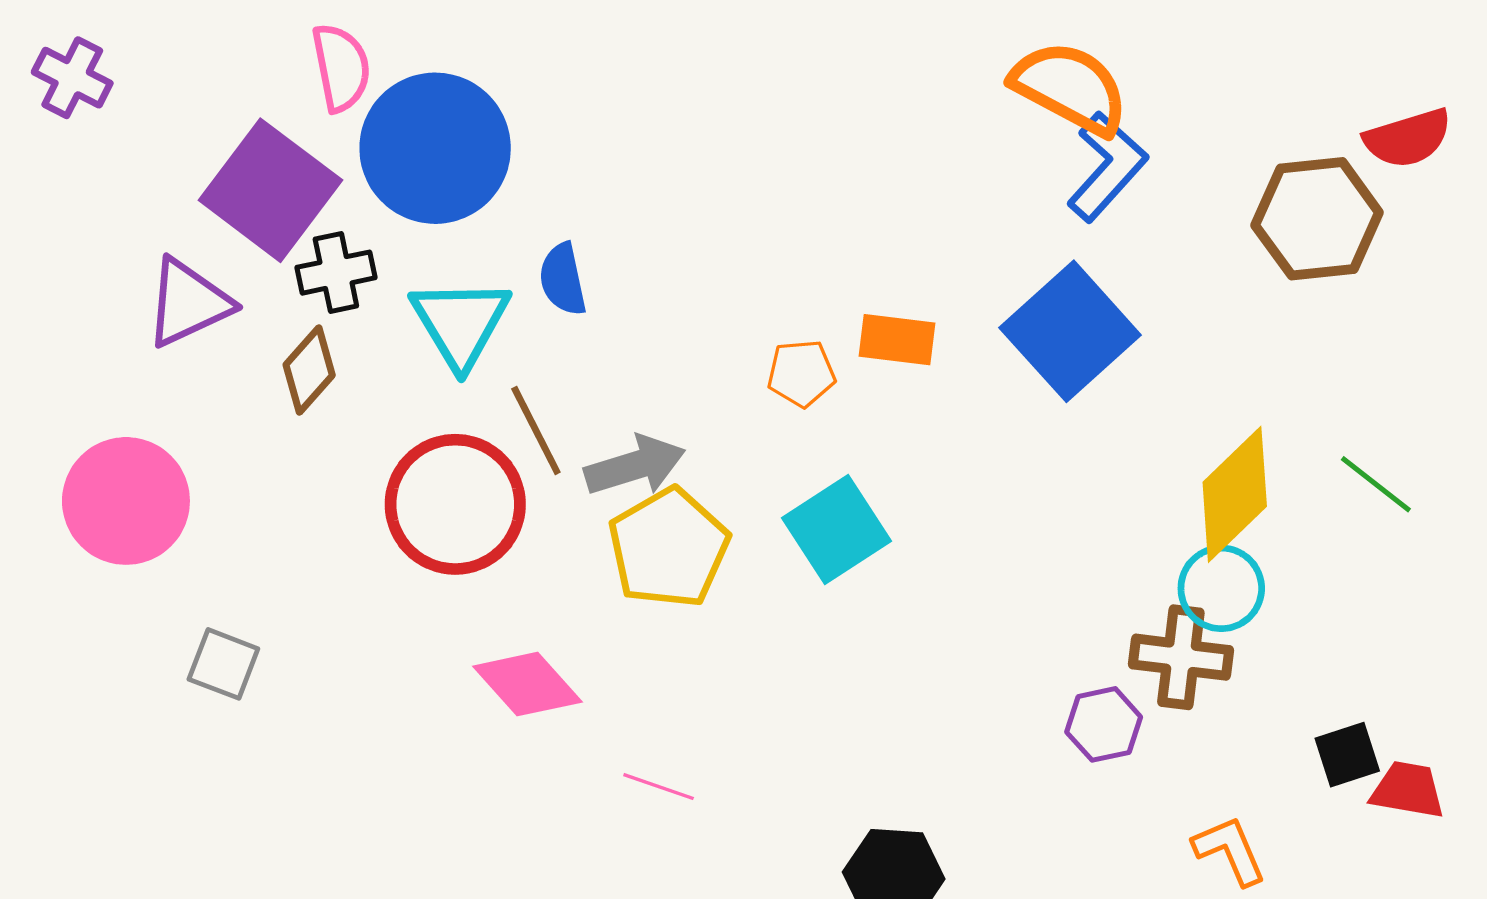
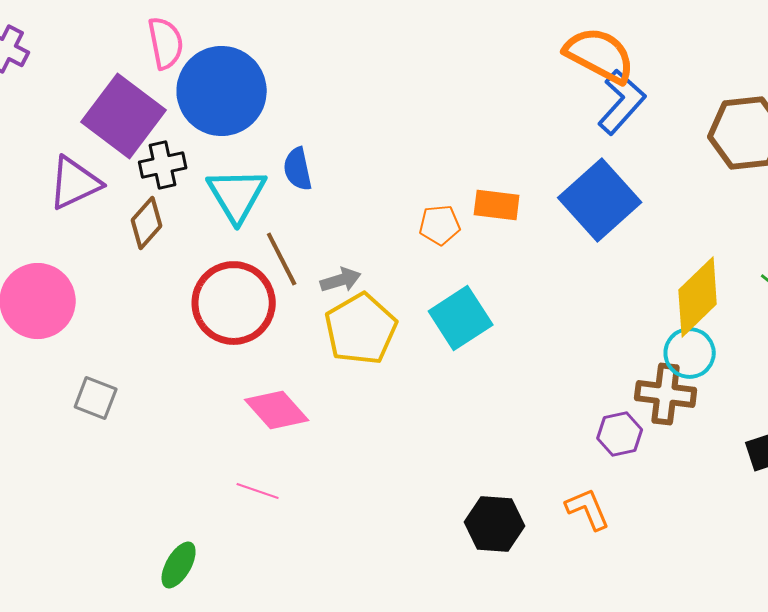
gray arrow: (635, 466) -> (341, 280), size x0.7
pink line: (659, 787) -> (258, 491), moved
orange L-shape: (1230, 850) -> (588, 509), moved

